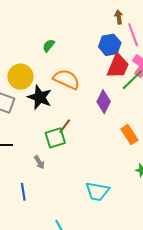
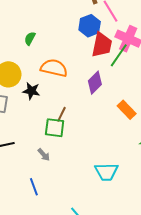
black star: (40, 97) -> (31, 91), size x0.7
purple diamond: (104, 102) -> (95, 83), turned 30
green square: (55, 138) -> (55, 128), turned 35

